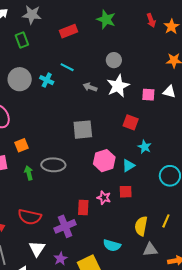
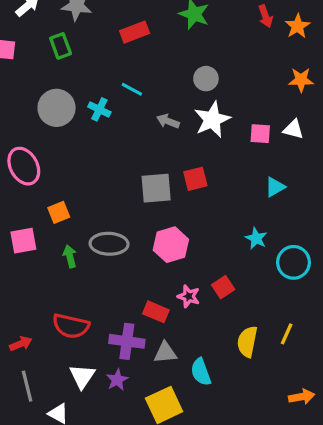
red square: (131, 122) -> (195, 179), moved, turned -35
cyan star: (145, 147) -> (256, 238), moved
pink hexagon: (104, 161) -> (171, 245), moved
cyan triangle: (128, 166) -> (275, 187), moved
red square: (126, 192) -> (223, 287), turned -32
red rectangle: (83, 208) -> (156, 312), turned -70
purple cross: (65, 226) -> (127, 341), turned 30
cyan semicircle: (112, 245) -> (201, 372), turned 54
gray triangle: (150, 250) -> (165, 353), moved
purple star: (60, 259) -> (117, 380), moved

